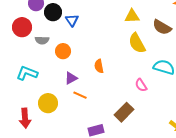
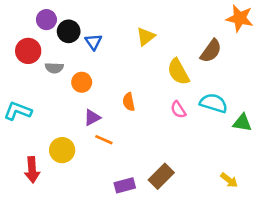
yellow triangle: (132, 16) -> (146, 37), moved, turned -35
brown semicircle: (162, 27) -> (211, 51), turned -84
cyan L-shape: (27, 73) -> (18, 111), moved
pink semicircle: (141, 85) -> (178, 110), moved
brown rectangle: (124, 112) -> (161, 176), moved

